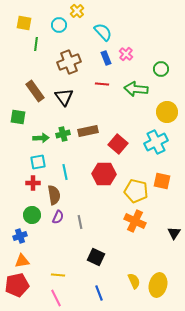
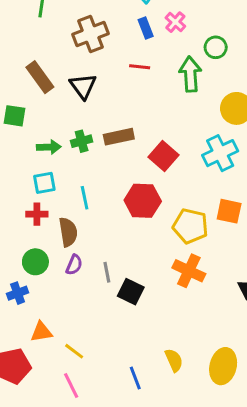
green circle: (161, 69) -> (216, 47), moved
green arrow: (136, 89) -> (190, 74), turned 80
black square: (96, 257) -> (131, 292), moved
orange triangle: (22, 261) -> (41, 332), moved
yellow line: (58, 275) -> (74, 351), turned 32
yellow semicircle: (134, 281) -> (174, 360), moved

